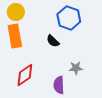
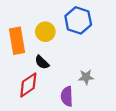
yellow circle: (16, 12) -> (45, 32), moved
black semicircle: (53, 41) -> (42, 62), moved

